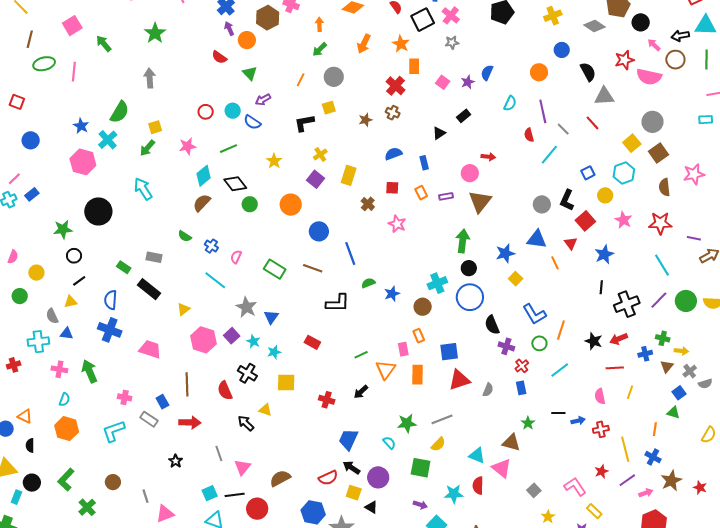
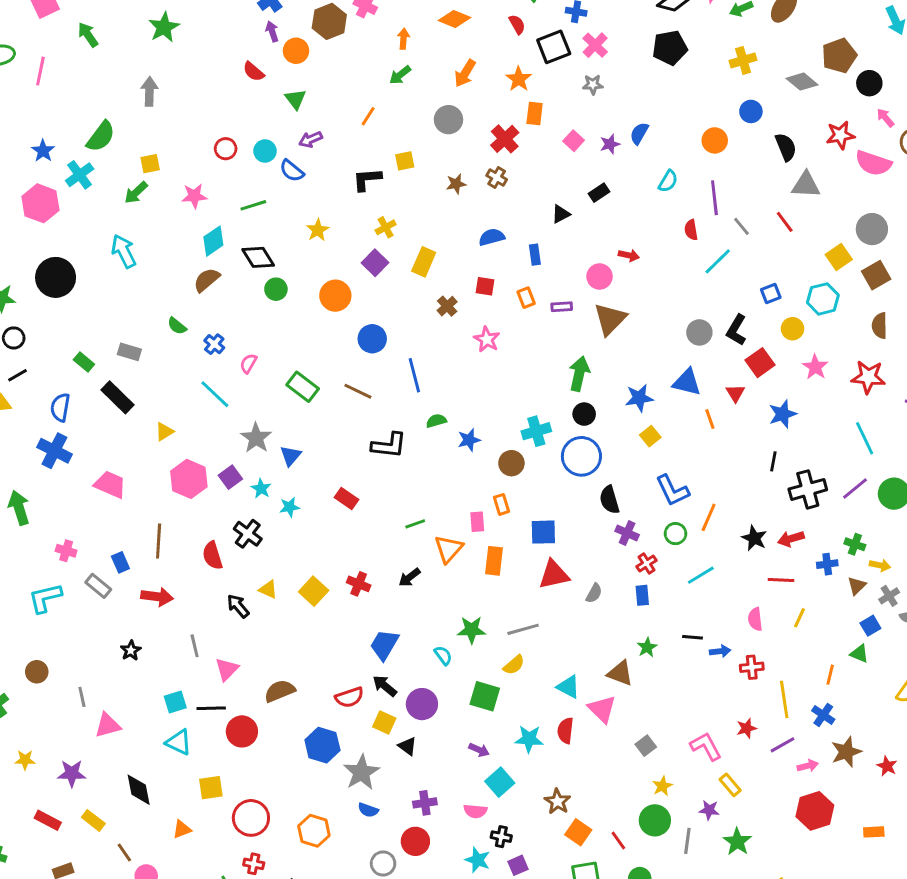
gray circle: (334, 77) -> (448, 120), moved
yellow square: (286, 382) -> (314, 591), moved, turned 36

